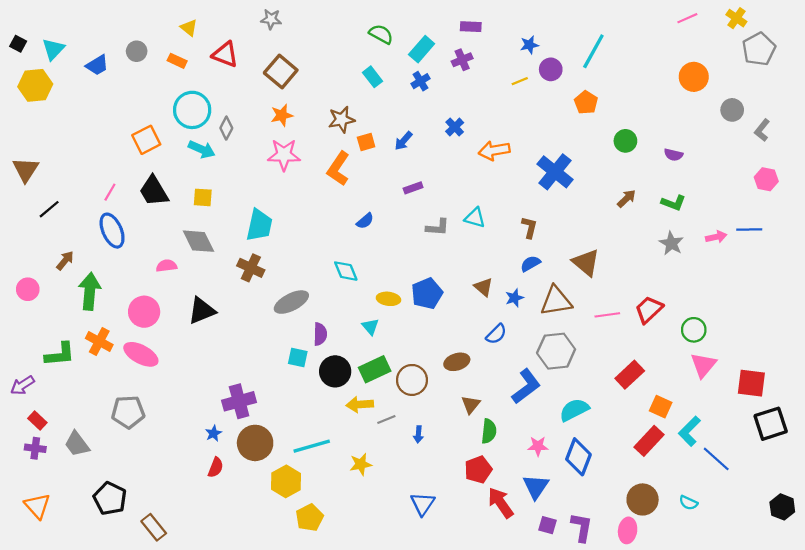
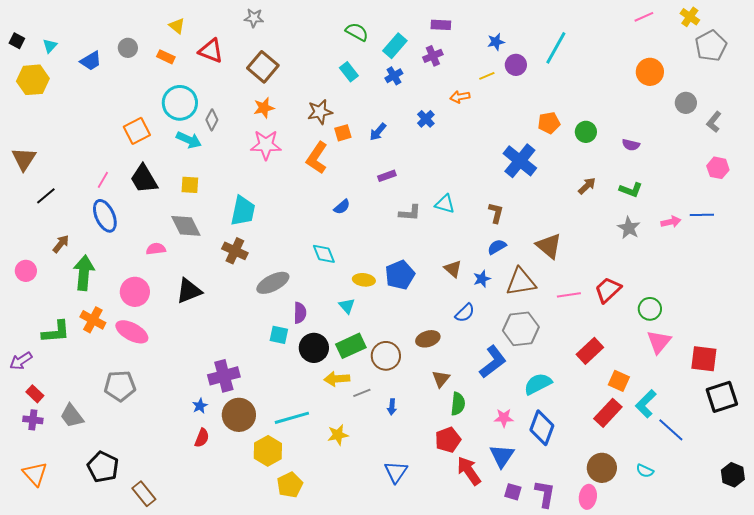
cyan triangle: (53, 49) -> (50, 46), size x0.7
orange pentagon: (586, 102) -> (549, 123), moved, turned 30
orange arrow: (494, 150) -> (460, 97), moved, size x0.7

